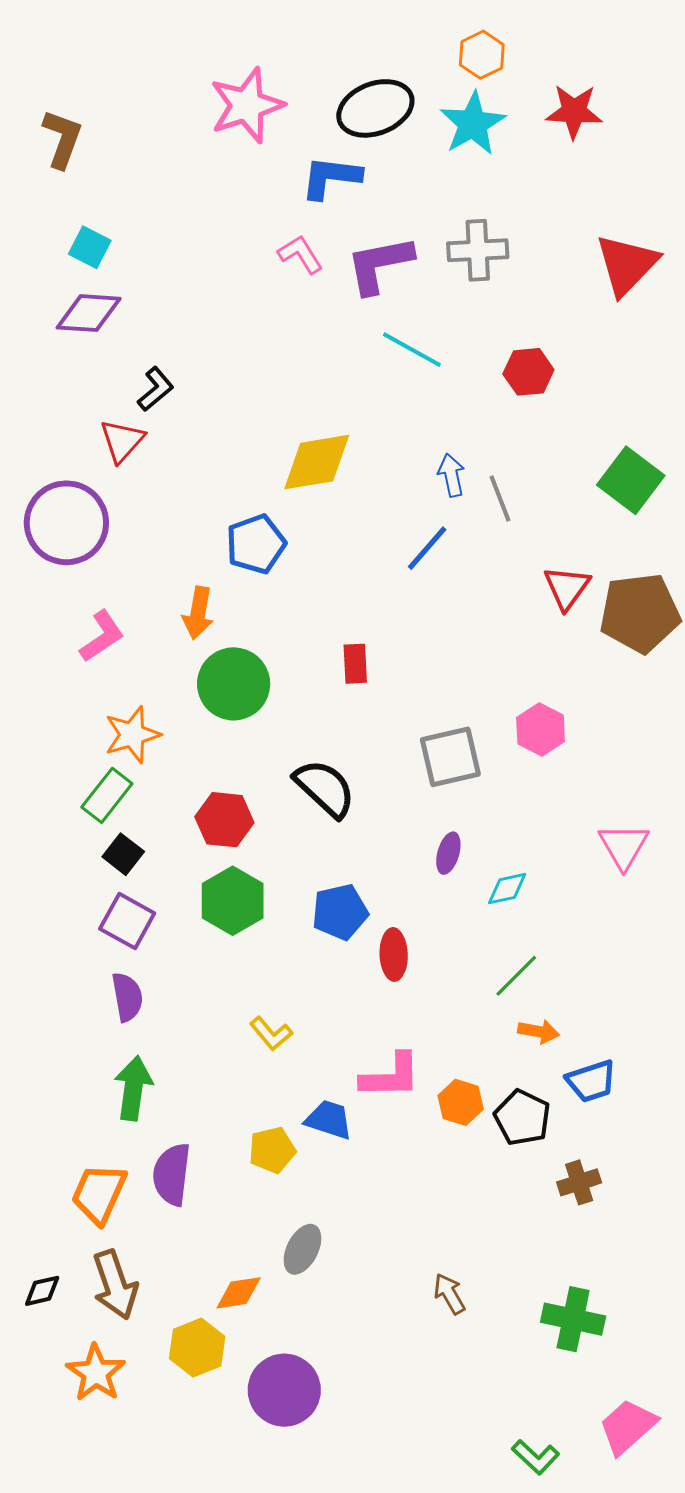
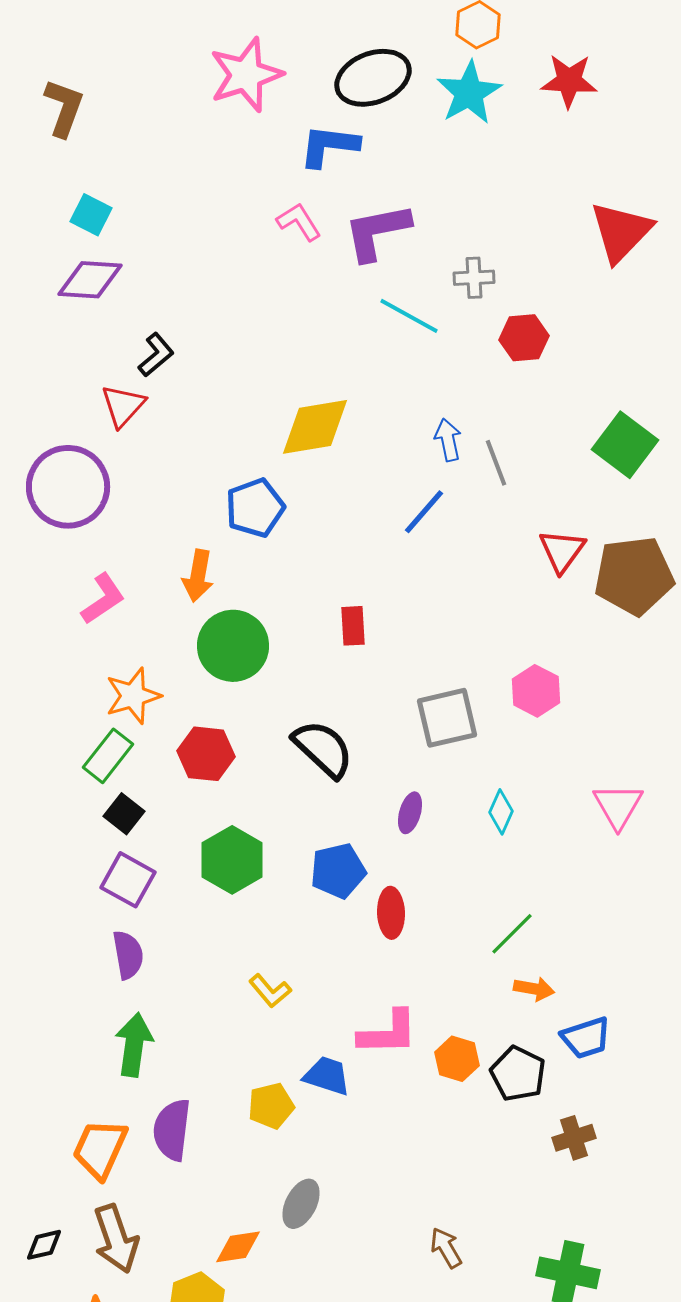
gray cross: (478, 250) -> (474, 278), moved, size x0.7
red hexagon: (224, 820) -> (206, 754), moved
purple ellipse: (448, 853) -> (410, 813), moved
cyan diamond: (507, 889) -> (501, 812), moved, turned -54

